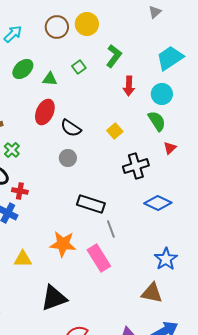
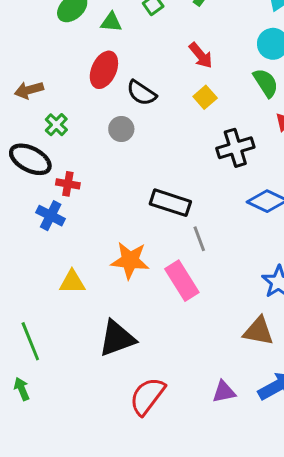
red arrow: (129, 86) -> (201, 55), moved, turned -42
gray circle: (68, 158) -> (121, 129), moved

